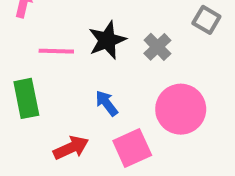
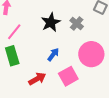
pink line: (56, 51) -> (14, 32), moved, turned -48
blue arrow: (107, 103) -> (53, 55), turned 80

